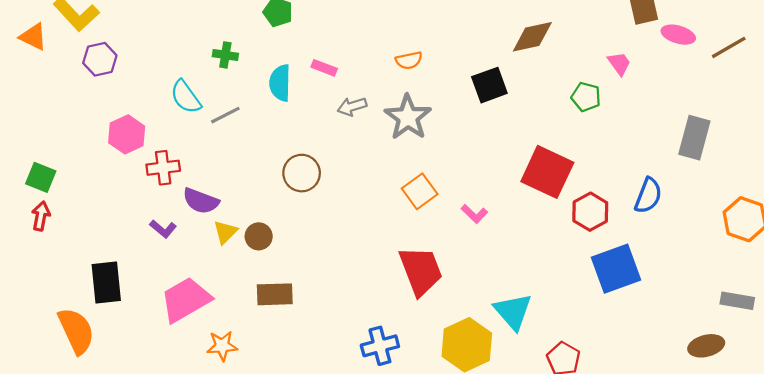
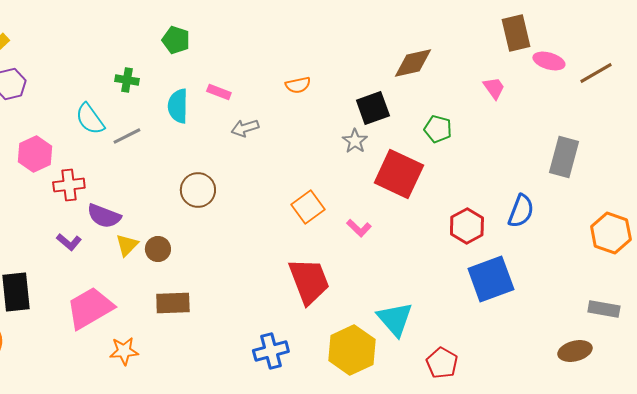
green pentagon: (586, 97) -> (438, 129), moved
gray star: (408, 117) -> (355, 141), moved, size x0.6
red square: (547, 172) -> (399, 174), moved

